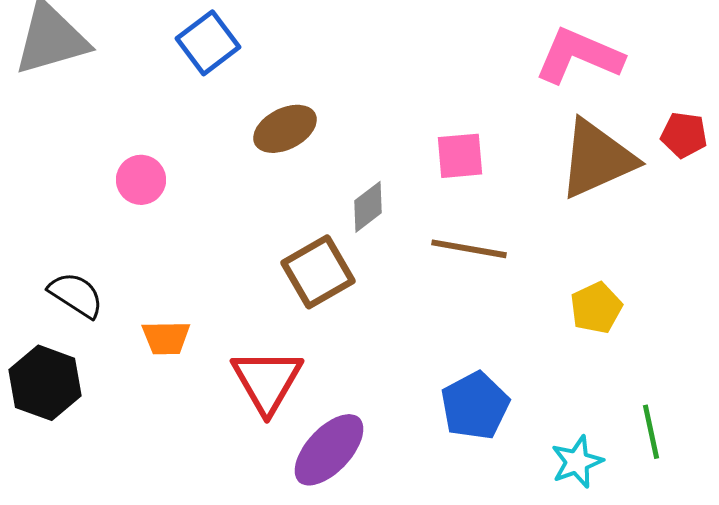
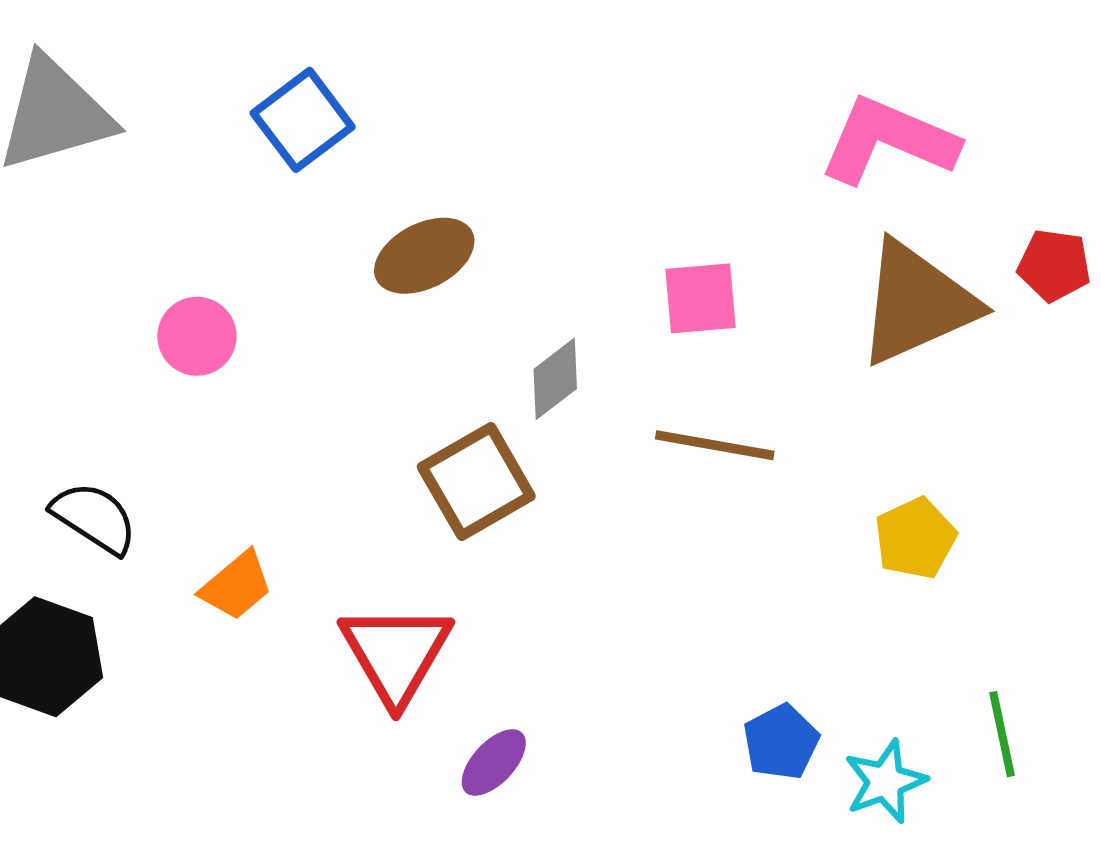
orange trapezoid: (166, 338) -> (236, 586), turned -39
blue pentagon: (475, 406) -> (781, 742), moved, size x0.7
purple ellipse: (329, 450) -> (494, 763), size x0.6

